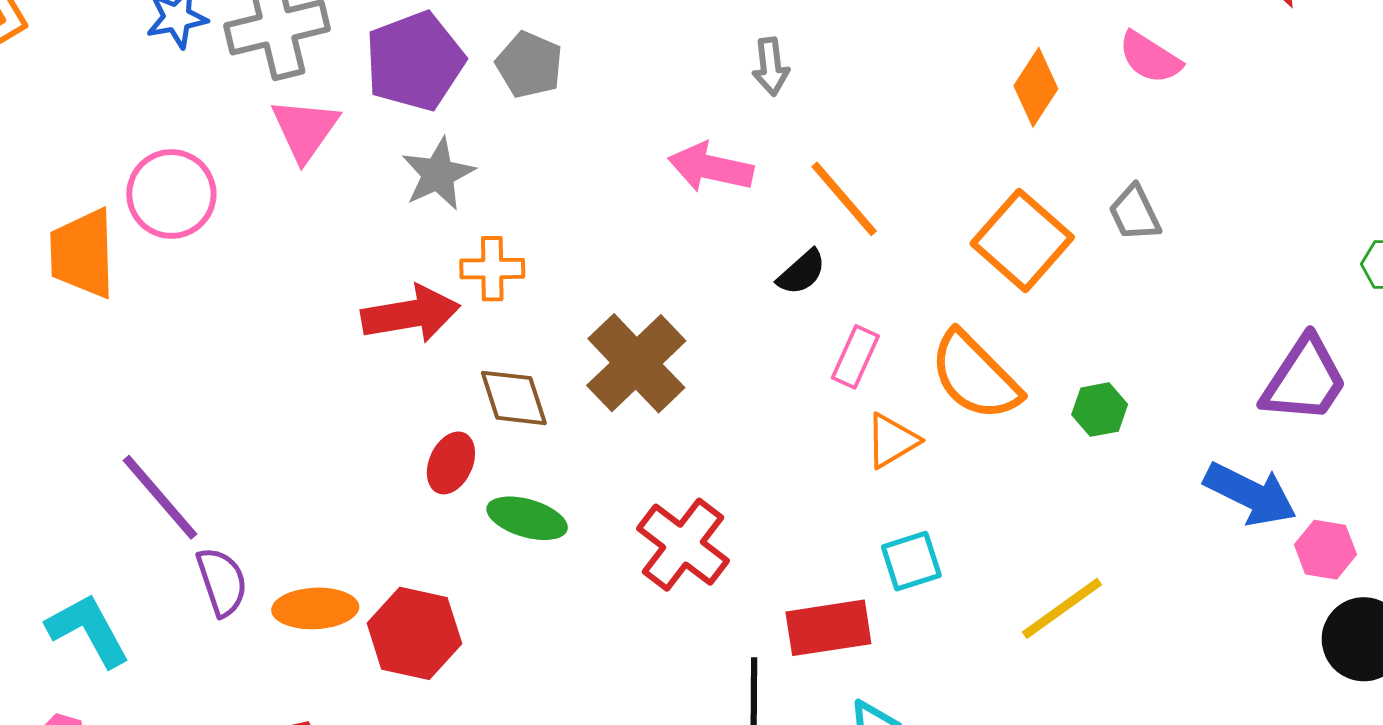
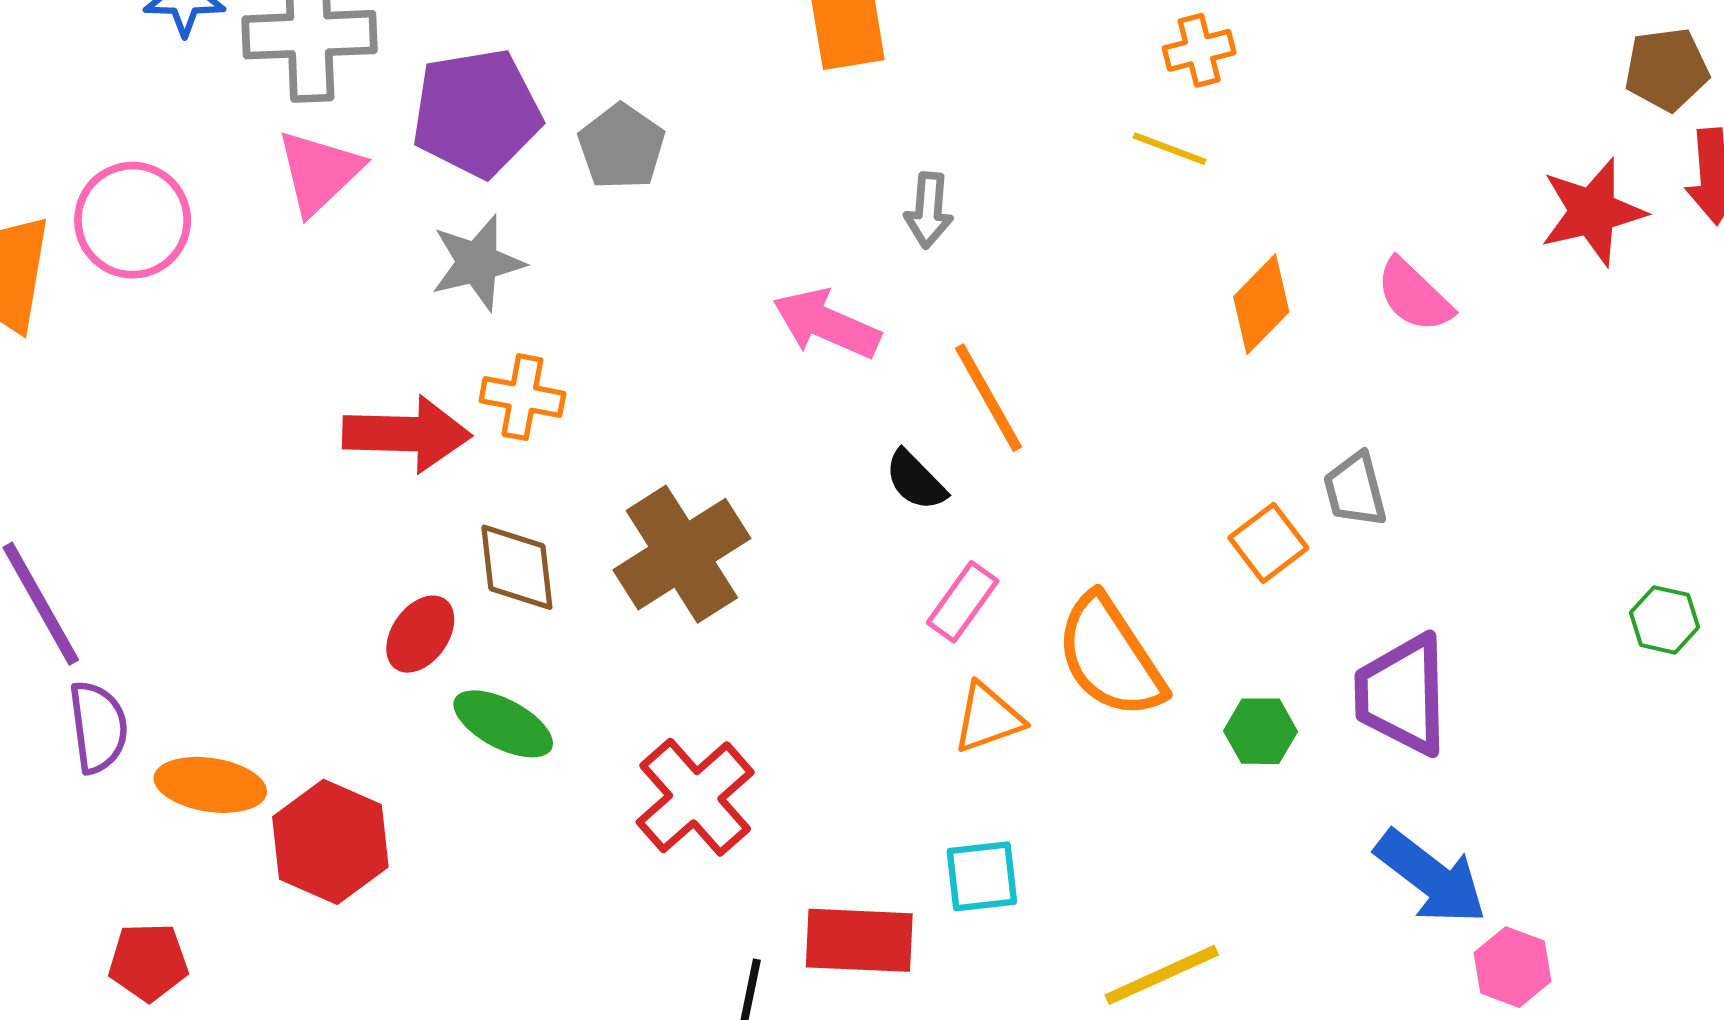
orange square: (1022, 240) -> (1268, 543), moved, size x0.6
black semicircle: (802, 272) -> (916, 480), turned 76
purple trapezoid: (1305, 380) -> (1402, 695), moved, turned 134

